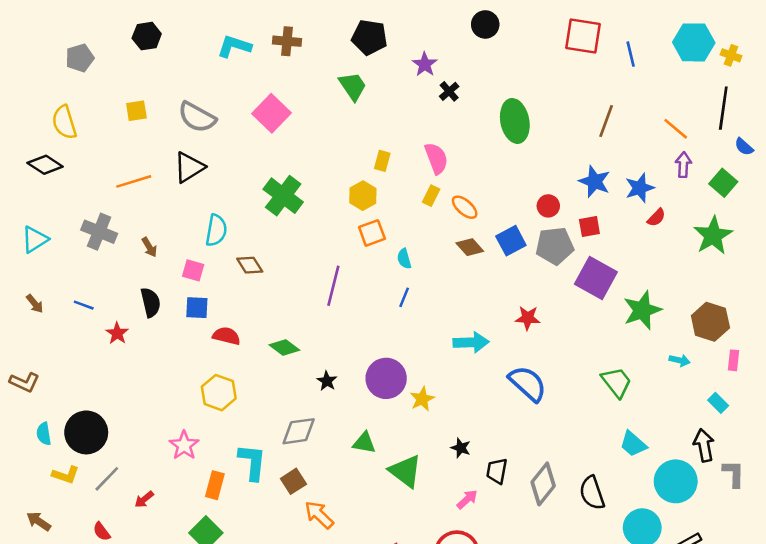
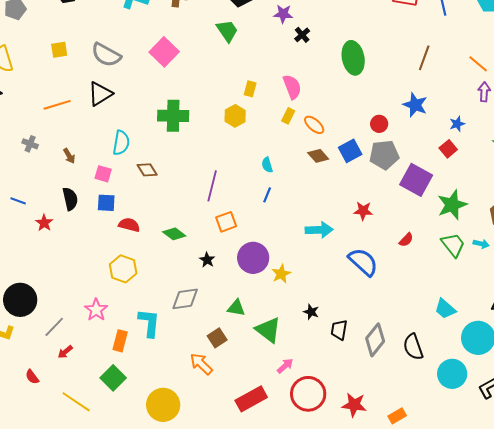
purple star: (425, 64) -> (283, 14), turned -30
blue star: (640, 188) -> (457, 124), moved, size x0.7
green cross: (283, 196) -> (173, 116), turned -36
red semicircle: (656, 218) -> (406, 240), moved
red square: (589, 227) -> (448, 149), moved, turned -30
gray cross: (99, 232) -> (30, 144), size x0.6
orange square: (372, 233) -> (226, 222), moved
green trapezoid: (616, 382) -> (453, 245), moved
gray line: (107, 479) -> (54, 327), moved
brown square: (293, 481) -> (217, 338), moved
pink arrow: (467, 499) -> (285, 366), moved

